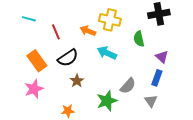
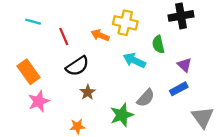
cyan arrow: (107, 53) -> (134, 60), moved
orange rectangle: (37, 61) -> (28, 72), moved
blue rectangle: (157, 78) -> (179, 89), turned 42
gray triangle: (151, 101) -> (203, 117), moved, size x1.5

